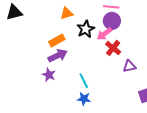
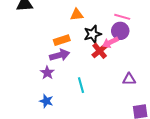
red cross: (113, 48) -> (100, 51), moved
blue star: (84, 99) -> (46, 101), moved

